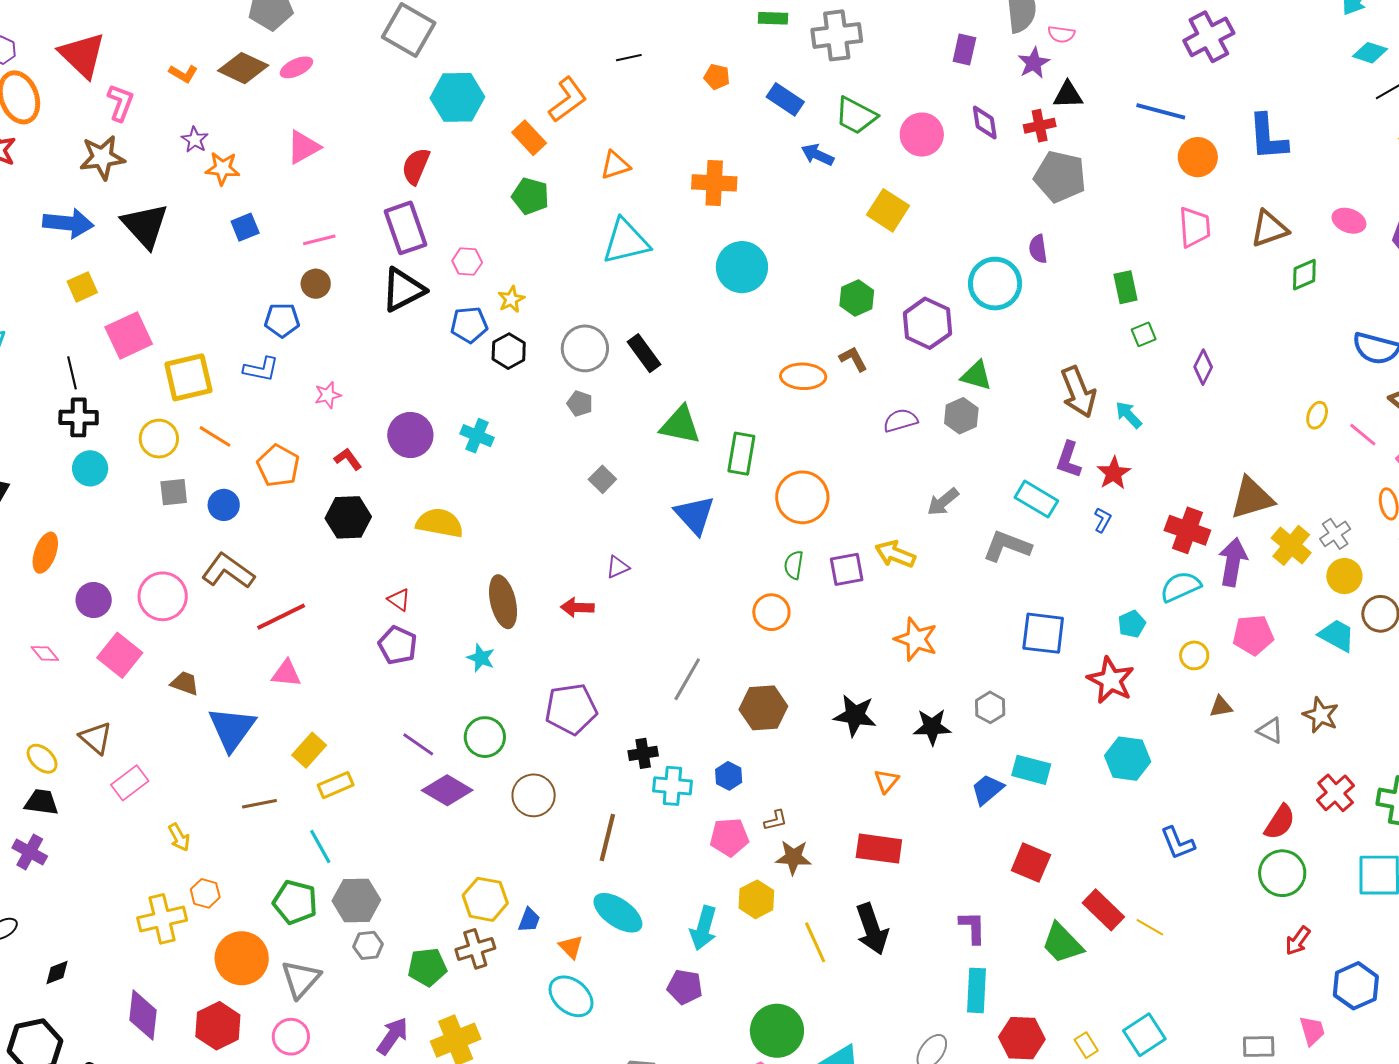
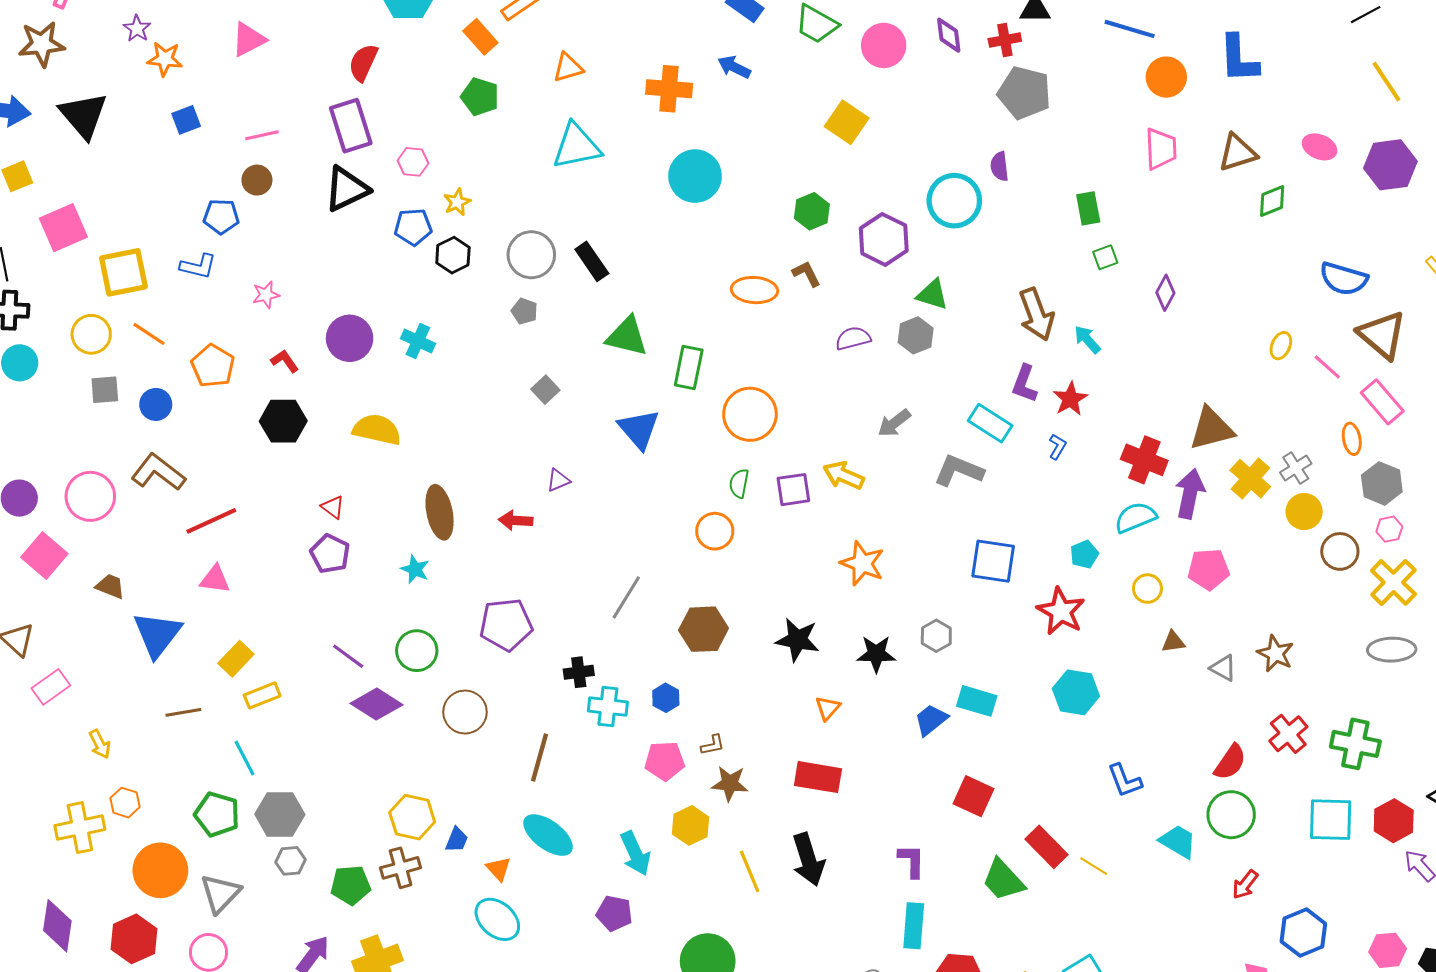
blue arrow: (817, 155) -> (734, 67), moved
cyan trapezoid: (1337, 635) -> (1178, 841), moved
cyan arrow: (704, 928) -> (635, 853), turned -42

